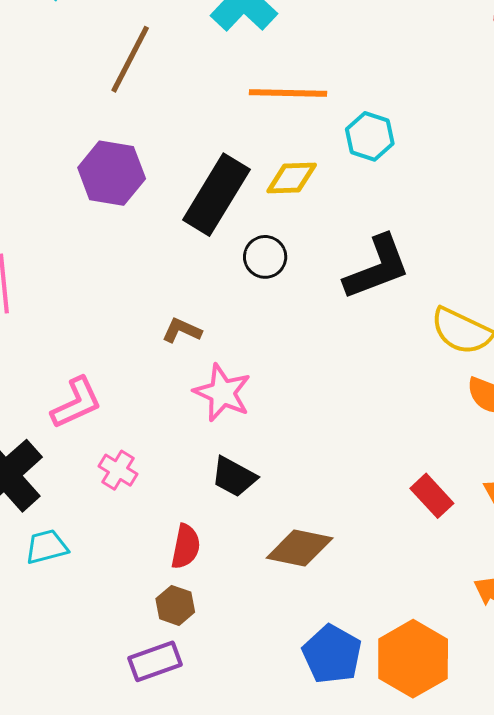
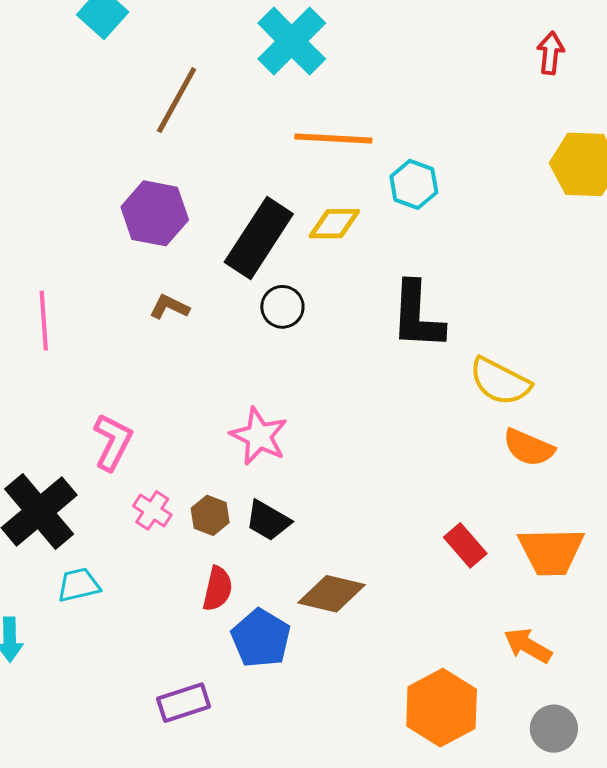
black circle: (265, 257) -> (282, 307), moved
black L-shape: (377, 267) -> (417, 316), turned 112
brown L-shape: (182, 330) -> (169, 307), moved
pink L-shape: (76, 403) -> (113, 442), turned -40
brown hexagon: (175, 605) -> (210, 515), moved
blue pentagon: (332, 654) -> (261, 638), moved

